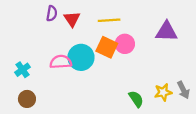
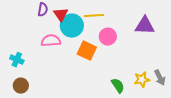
orange square: (107, 47) -> (87, 51), moved
cyan circle: (81, 57) -> (72, 26), moved
pink semicircle: (61, 62) -> (51, 41), moved
cyan cross: (22, 70) -> (17, 60), turned -32

